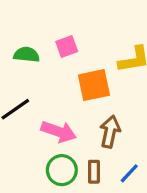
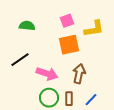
pink square: (67, 47) -> (67, 21), moved

